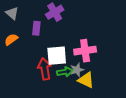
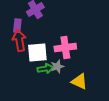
red arrow: (45, 69) -> (19, 41), moved
yellow triangle: (86, 80) -> (79, 82), moved

